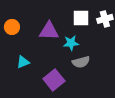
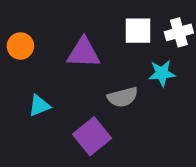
cyan star: (71, 43) -> (162, 73), moved
gray semicircle: (81, 62) -> (123, 97), moved

